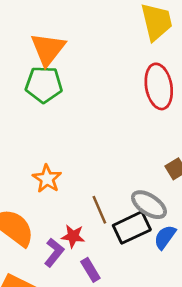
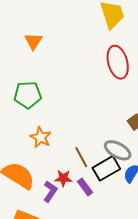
orange triangle: (48, 49) -> (33, 41), size x0.7
green pentagon: (44, 84) -> (28, 95), moved
purple rectangle: (90, 270) -> (85, 187), moved

